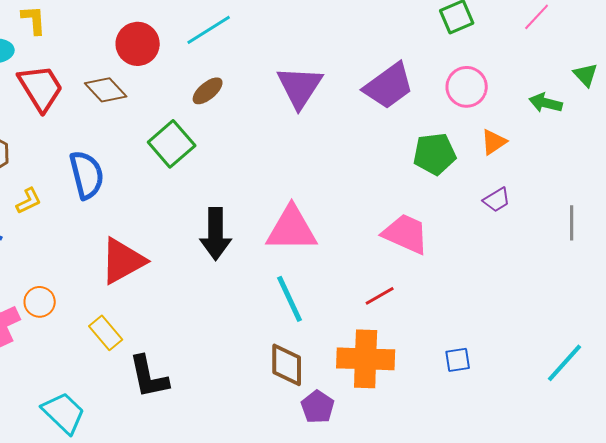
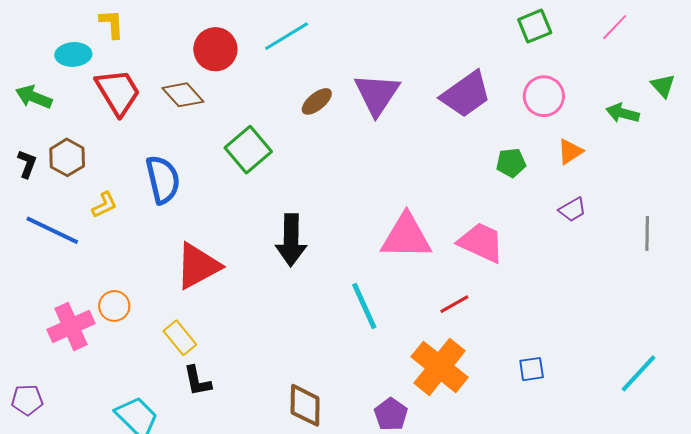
brown ellipse: (208, 91) -> (317, 101), moved
green pentagon: (435, 154) -> (511, 163), size x0.7
pink triangle: (292, 229) -> (406, 237), moved
orange cross: (366, 359) -> (440, 367), turned 36
brown diamond: (287, 365) -> (305, 405), moved
black L-shape: (149, 377) -> (197, 381), moved, size x0.7

